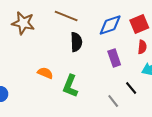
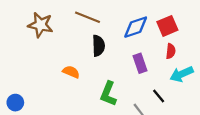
orange semicircle: (45, 73) -> (71, 72), moved
green L-shape: (70, 86) -> (108, 94), moved

